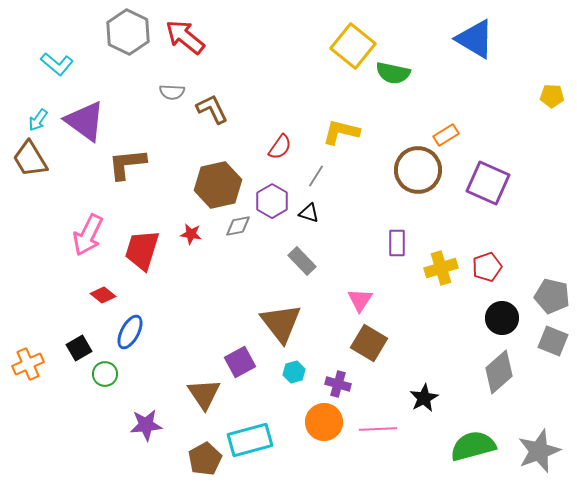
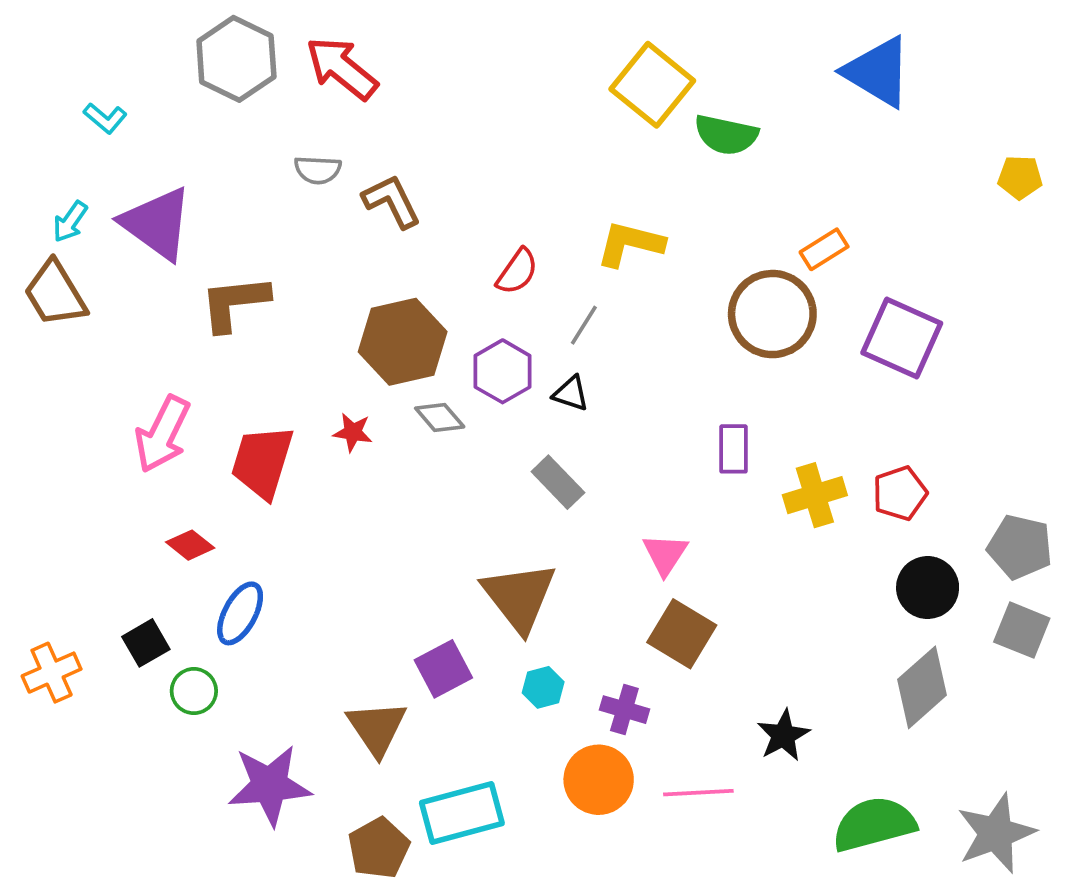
cyan L-shape: (57, 64) -> (105, 118), size x0.7
gray diamond: (238, 226) -> (440, 418), turned 60
purple star: (146, 425) -> (270, 785), size x1.4

